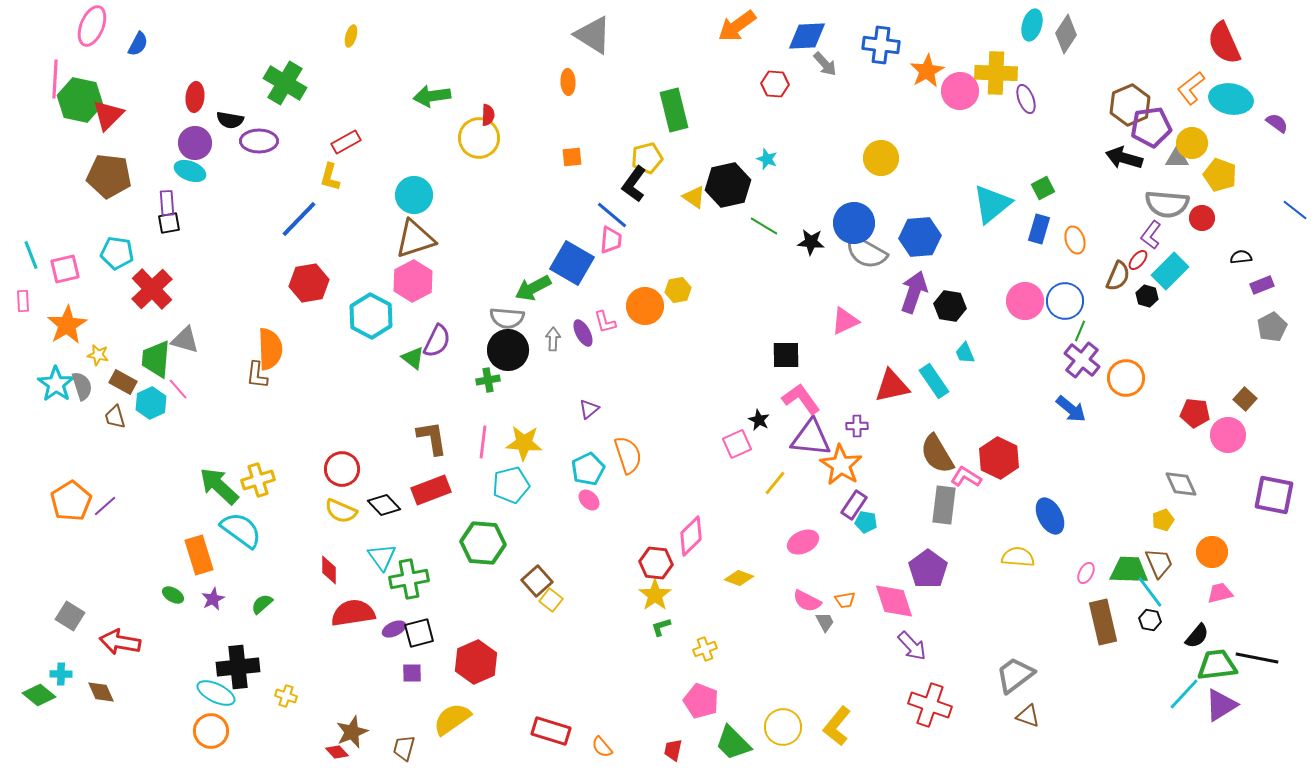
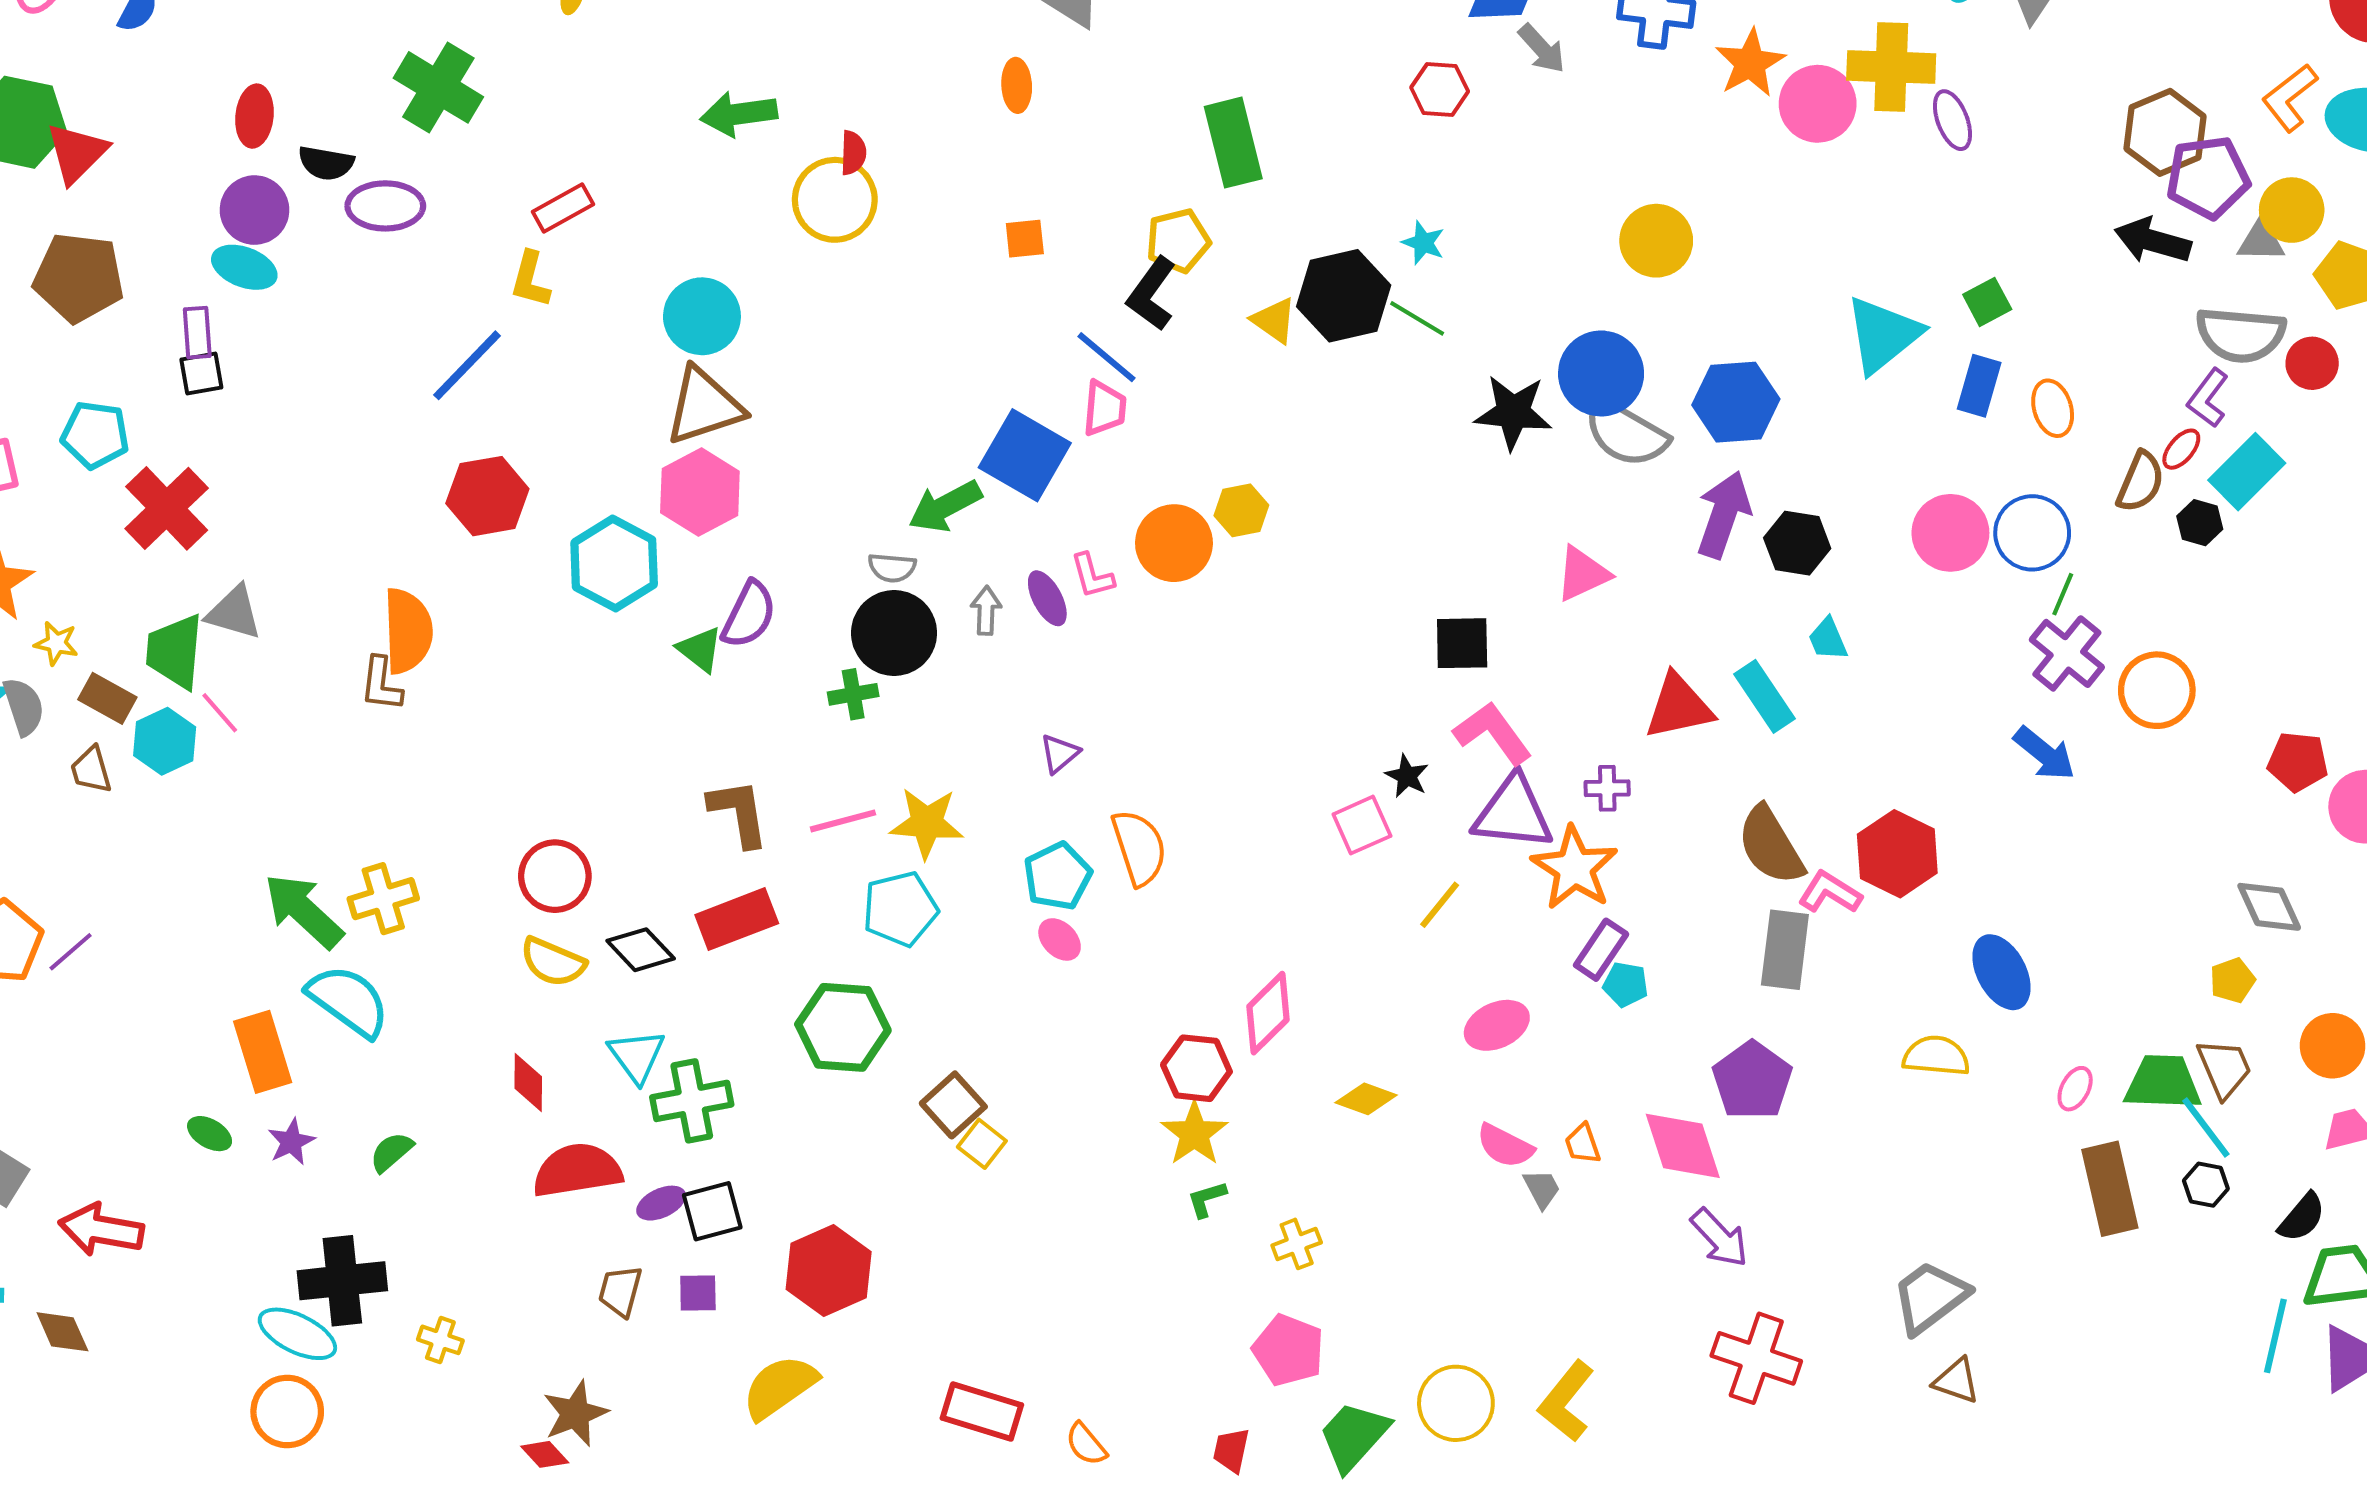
green line: (764, 226) -> (1417, 318), moved
black star: (811, 242) -> (1513, 412), size x1.4
gray semicircle: (507, 318) -> (892, 568), size x0.7
pink line: (483, 442) -> (843, 821), turned 68
orange trapezoid: (845, 600) -> (1583, 1144), turned 80
cyan line: (1184, 694) -> (2275, 1336), turned -30
green trapezoid: (733, 743) -> (1354, 1436), turned 87
brown trapezoid: (404, 748) -> (620, 1291), moved

